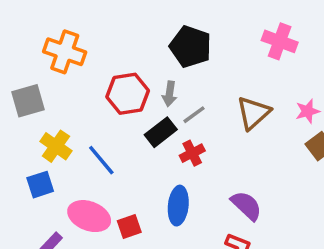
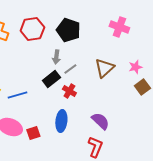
red hexagon: (128, 94) -> (32, 29), moved
red cross: (192, 153) -> (69, 91), turned -32
blue line: (101, 160) -> (17, 95), turned -66

